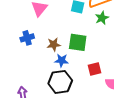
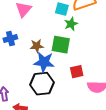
green star: (102, 18) -> (71, 24), moved
blue star: (61, 60) -> (44, 62), size x1.5

